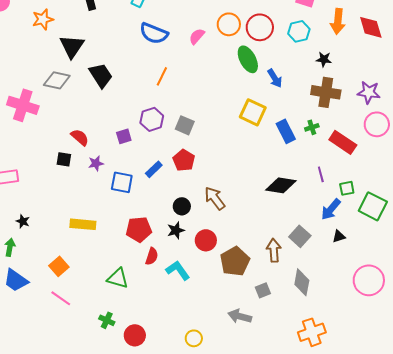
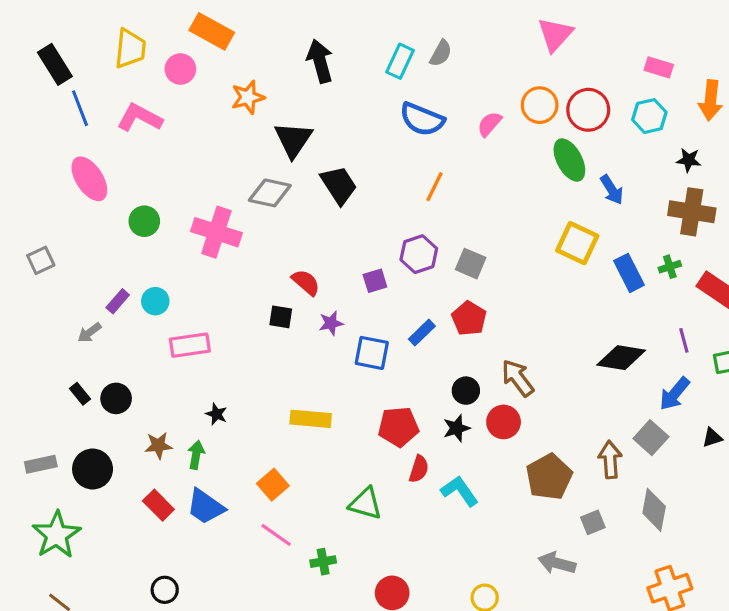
blue arrow: (331, 209) -> (675, 394), moved
red circle: (206, 240) -> (504, 422), moved
green cross: (107, 320) -> (323, 562), moved, turned -35

